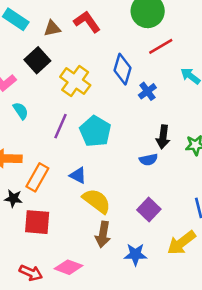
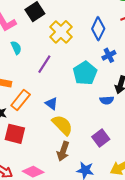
blue cross: (147, 91) -> (109, 55), moved
cyan pentagon: (95, 131) -> (85, 73), moved

